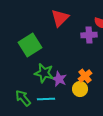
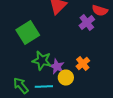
purple cross: (89, 35) -> (87, 22), turned -35
yellow circle: (80, 89) -> (66, 78), moved

